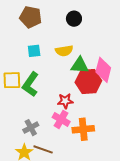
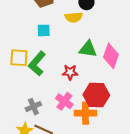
yellow semicircle: (64, 51) -> (74, 17), moved
red hexagon: (88, 81) -> (96, 95), moved
red star: (65, 101) -> (70, 72), moved

